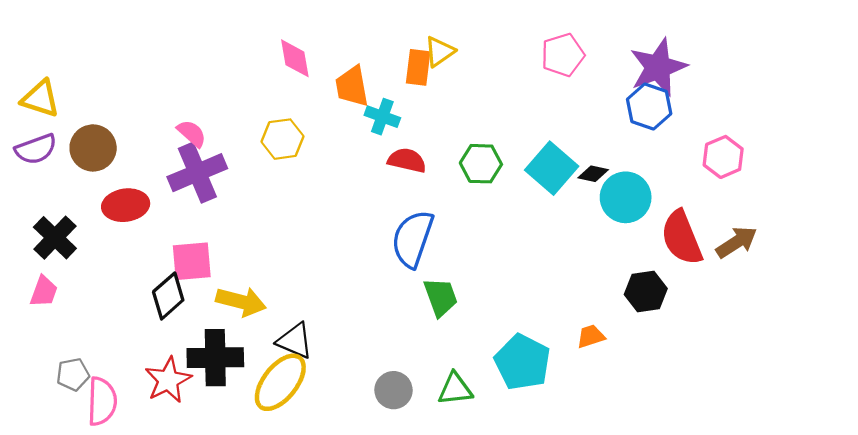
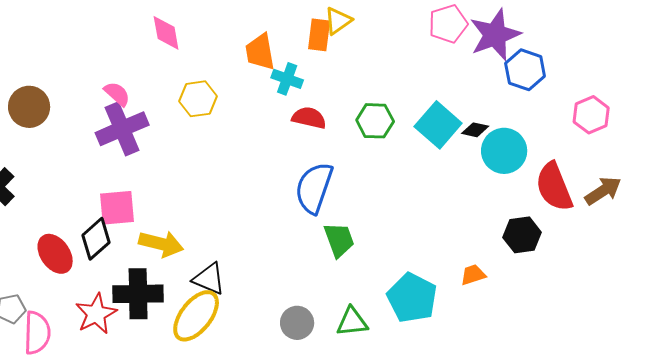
pink diamond: (295, 58) -> (166, 33), moved
purple star: (658, 67) -> (495, 35), moved
red ellipse: (126, 205) -> (55, 254), moved, turned 63

